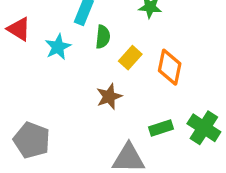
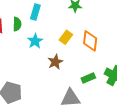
green semicircle: (103, 37) -> (17, 24), moved
cyan star: (58, 47) -> (35, 41), moved

